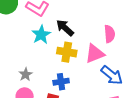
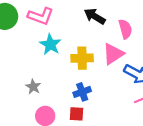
black arrow: (65, 28) -> (95, 16), moved
gray star: (26, 74) -> (33, 87), moved

